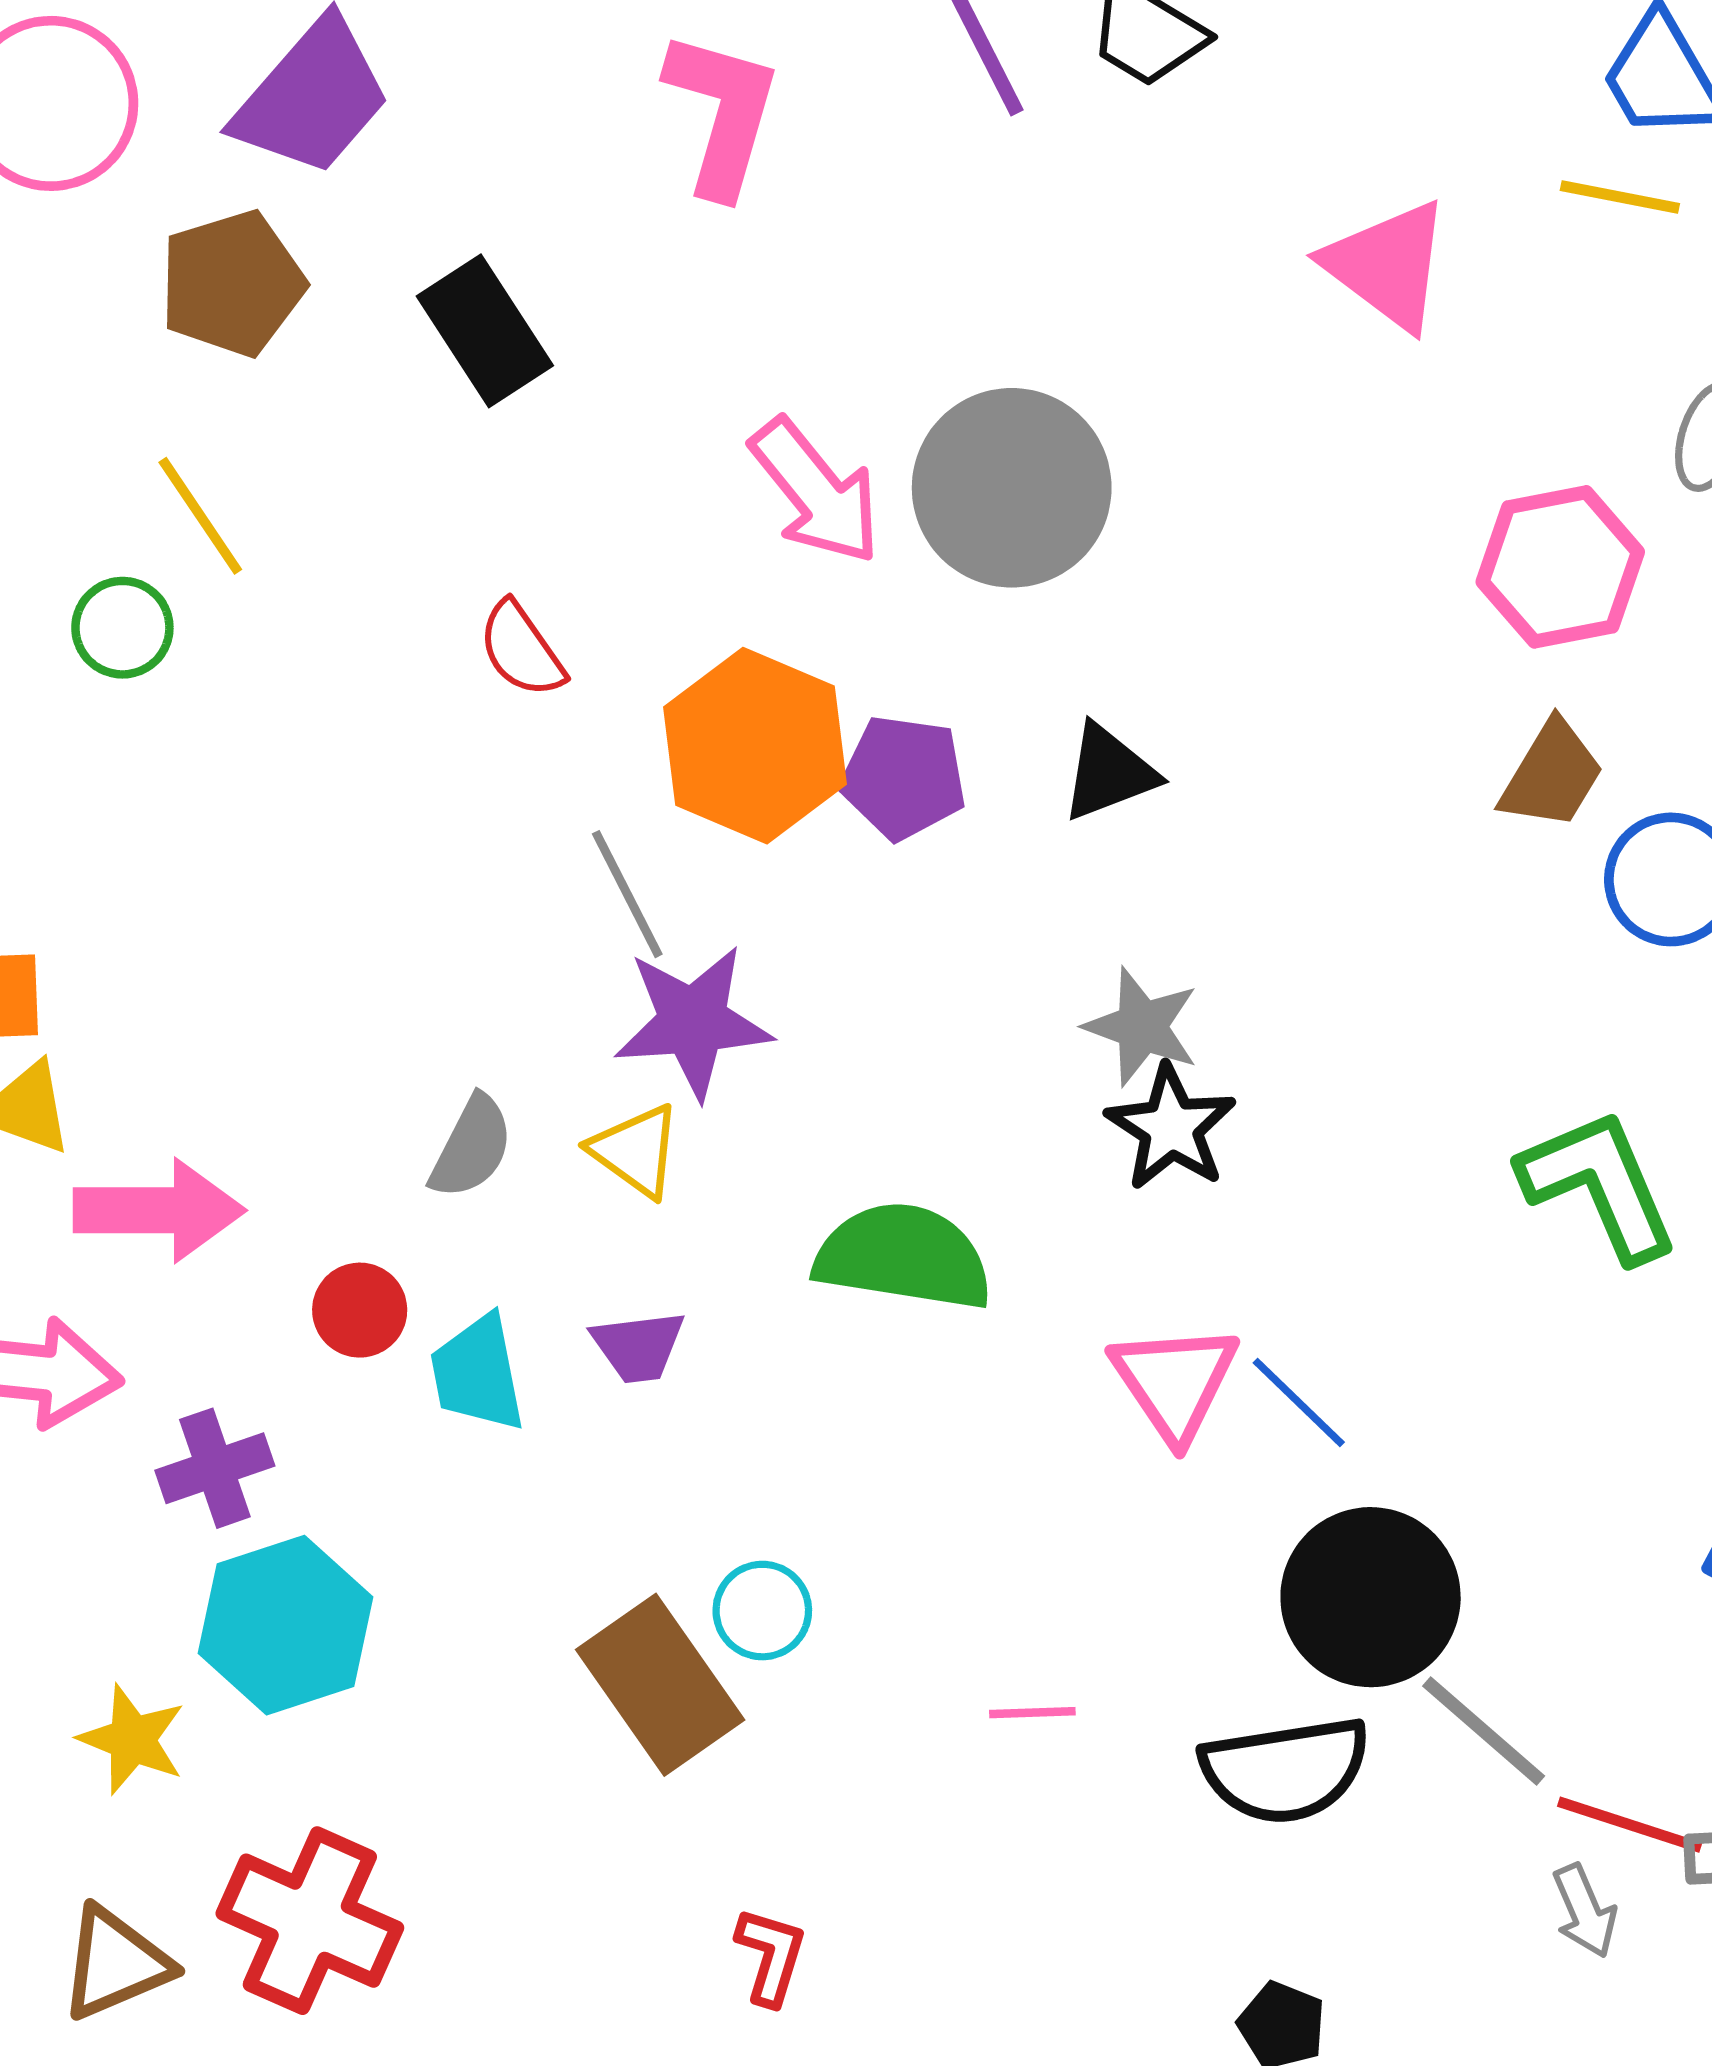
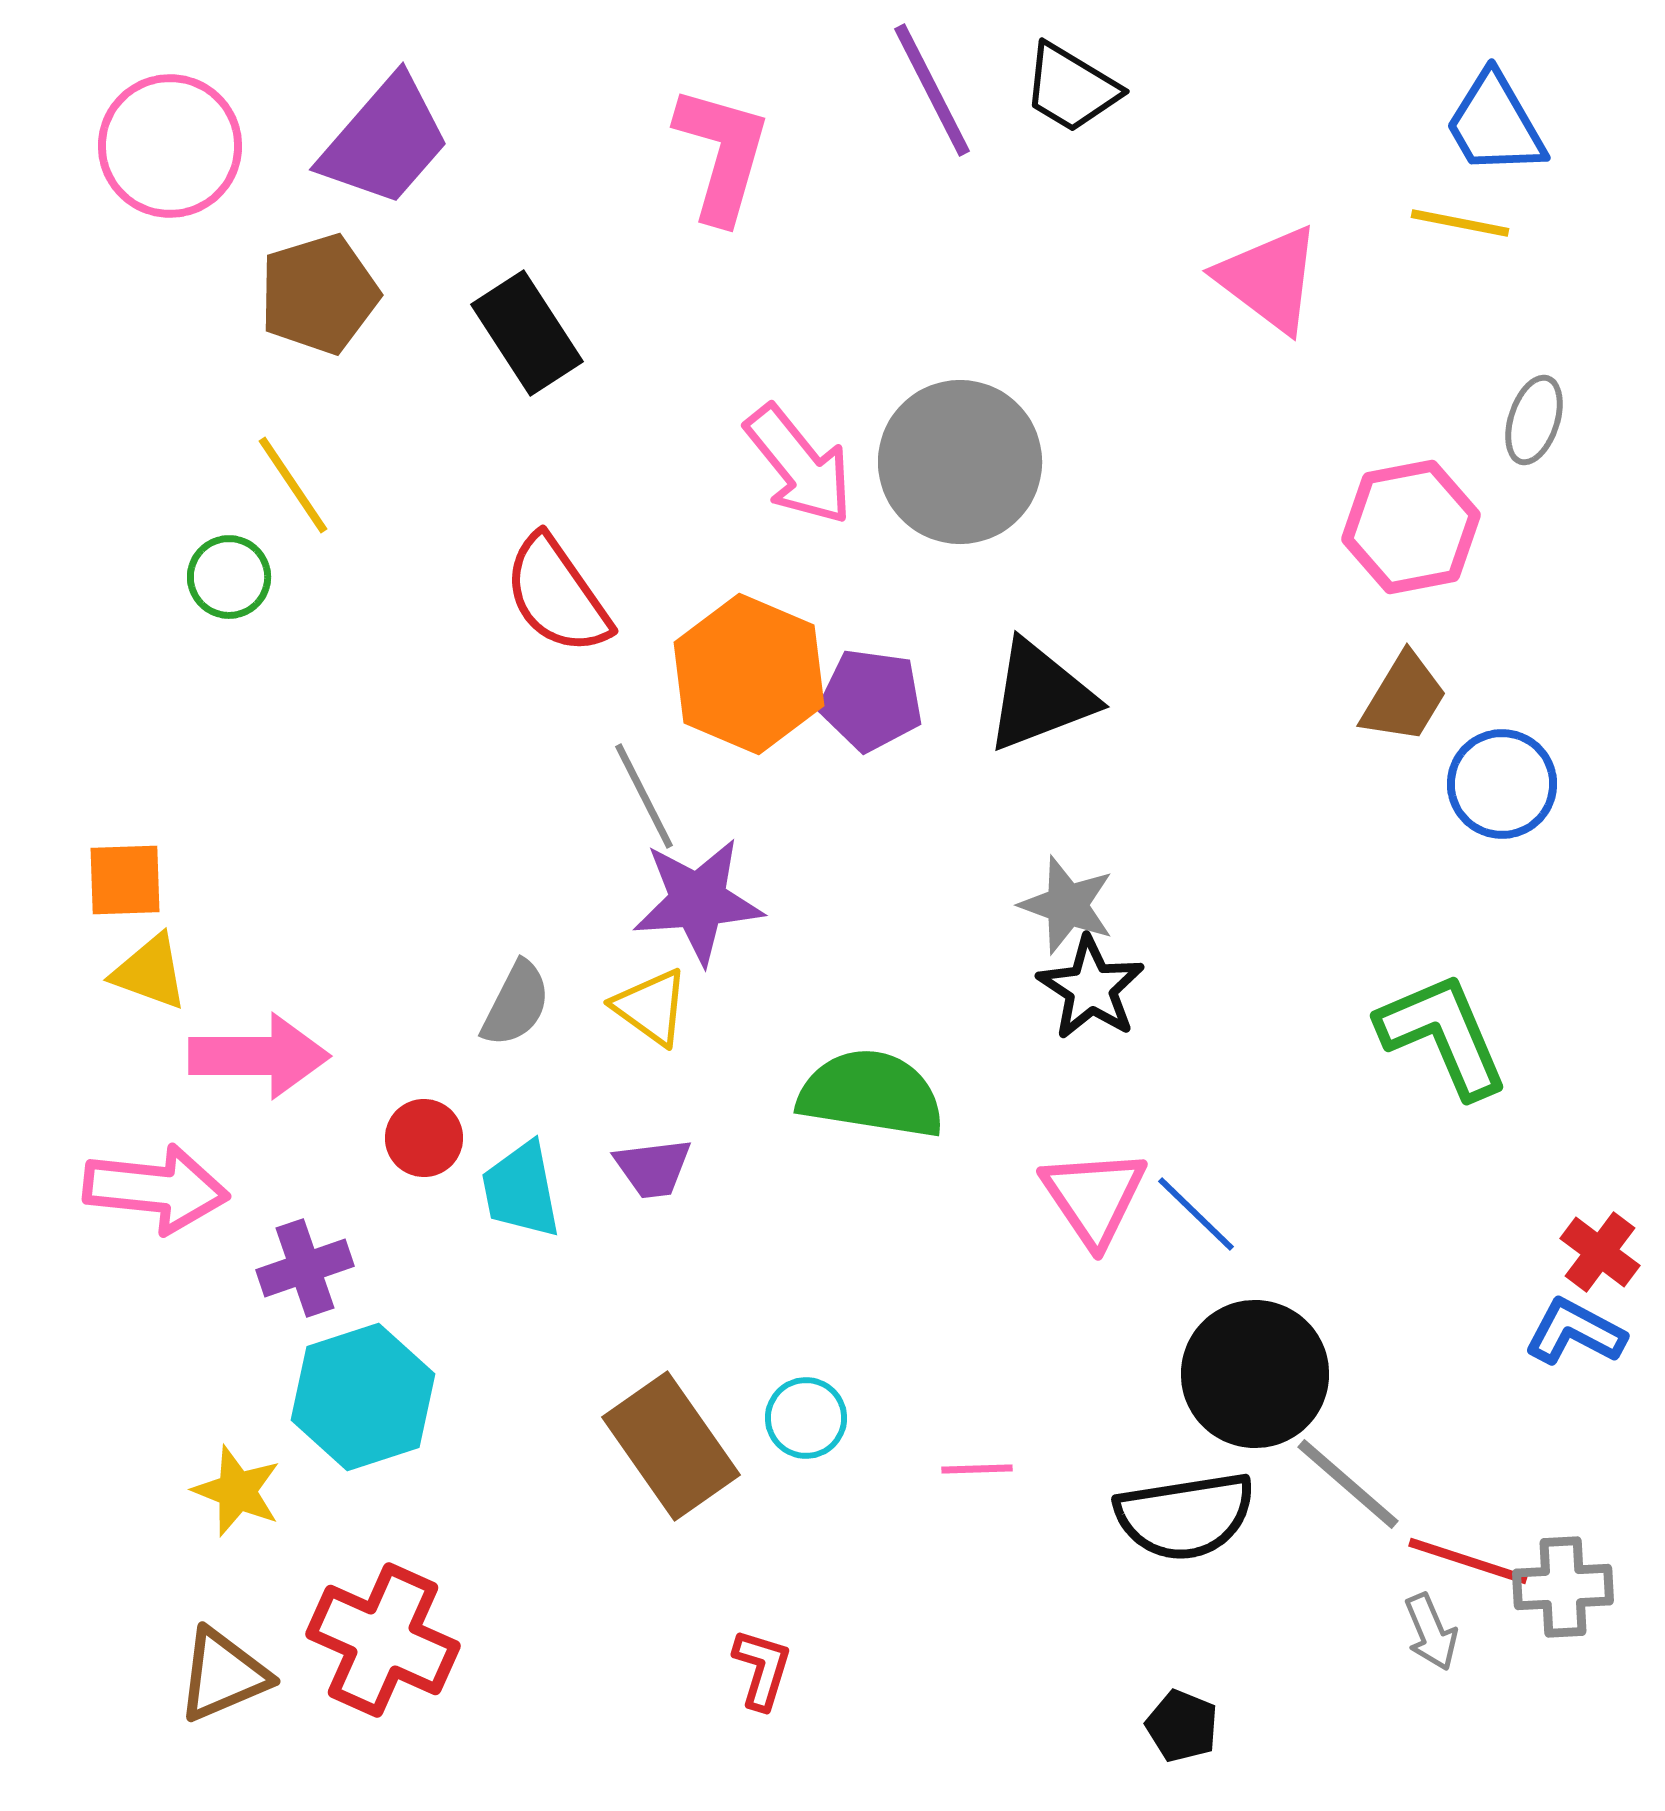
red semicircle: (521, 650) -> (557, 595), size x1.5
black triangle: (1109, 772) -> (1040, 696), size x1.4
cyan circle: (762, 1611) -> (806, 1418), moved

